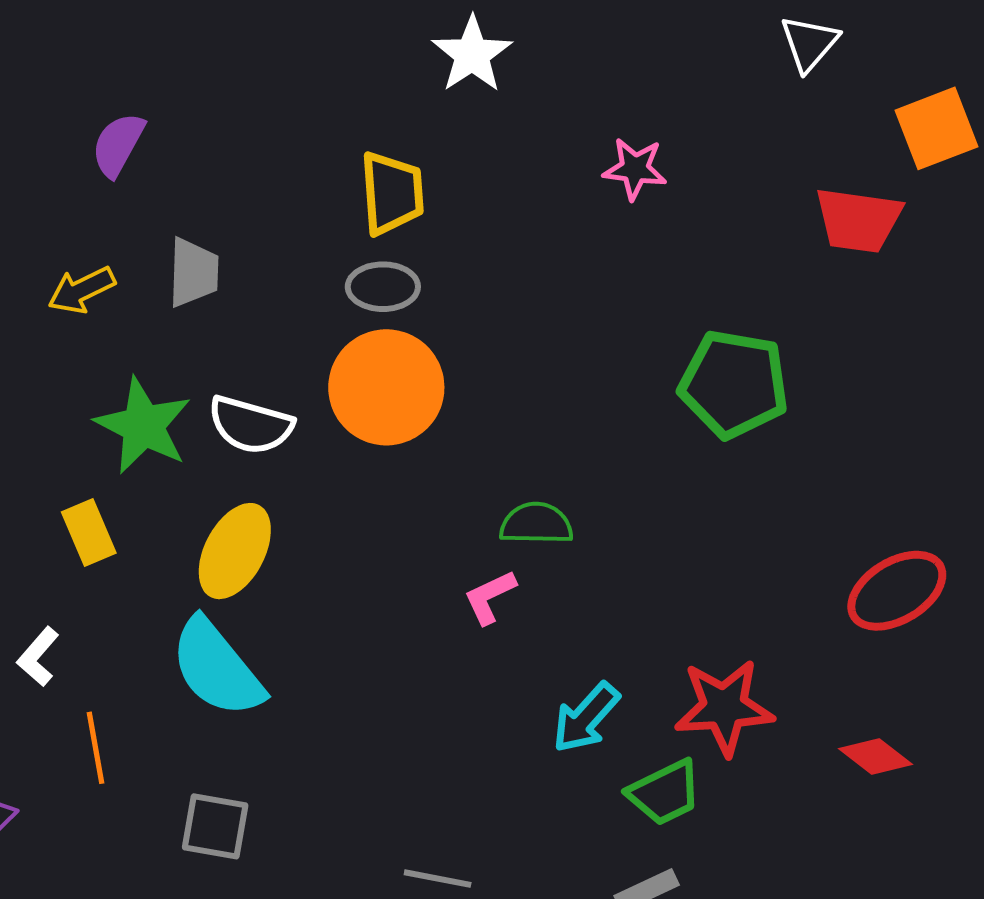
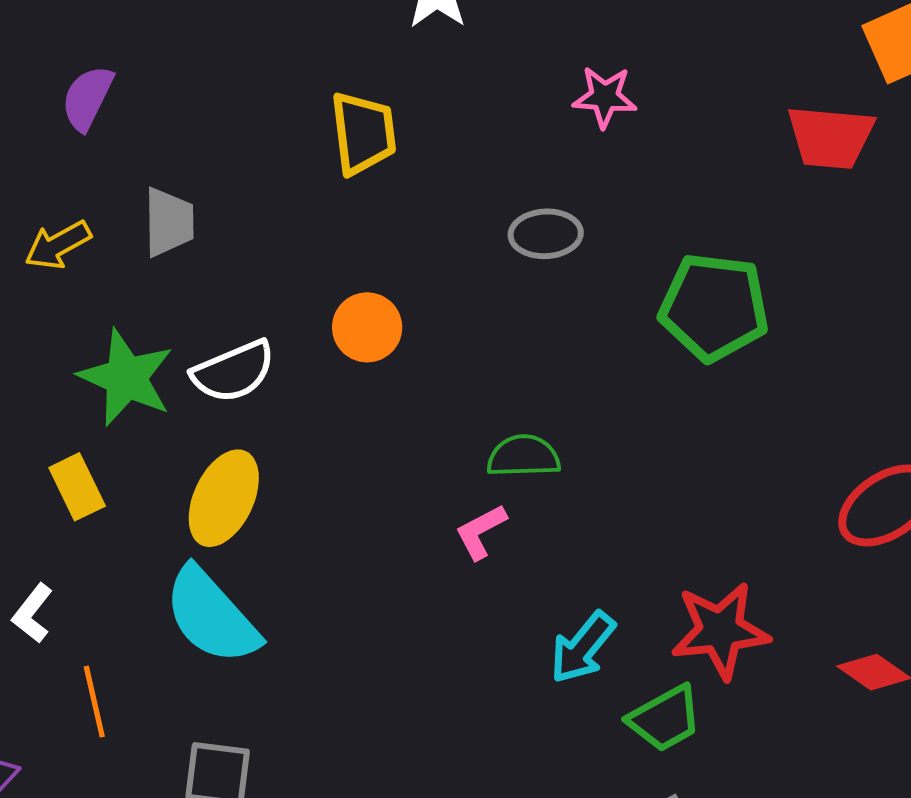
gray ellipse: (383, 287) -> (546, 234), moved
orange circle: (386, 387) -> (367, 327), size x0.6
white semicircle: (251, 425) -> (233, 371), turned -36

